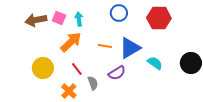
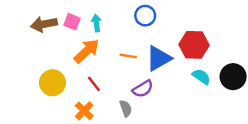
red hexagon: (159, 18) -> (194, 45), moved
cyan semicircle: (155, 63) -> (201, 77), moved
gray semicircle: (93, 83) -> (126, 108), moved

